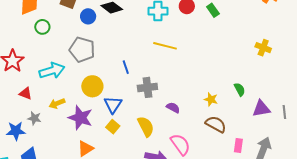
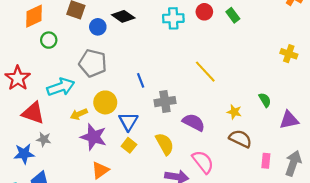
yellow line: (165, 46) -> (205, 72), moved, turned 35
red triangle: (26, 93) -> (33, 113), size x1.6
yellow arrow: (57, 103) -> (79, 114), moved
purple semicircle: (173, 108) -> (194, 122), size x1.5

